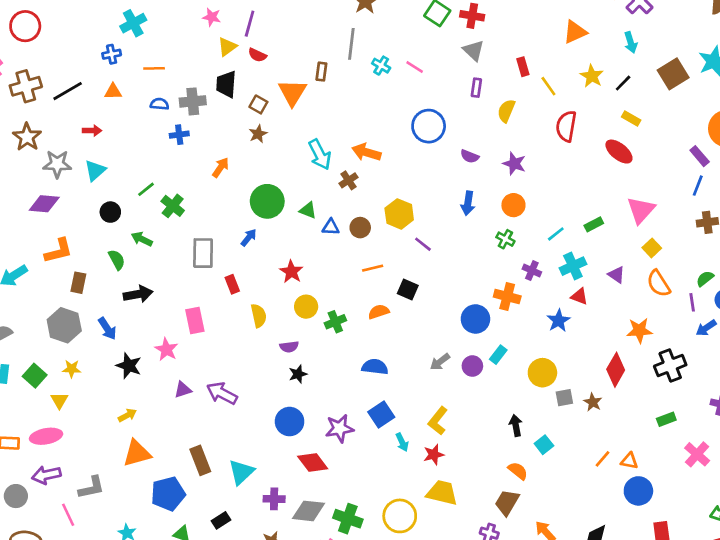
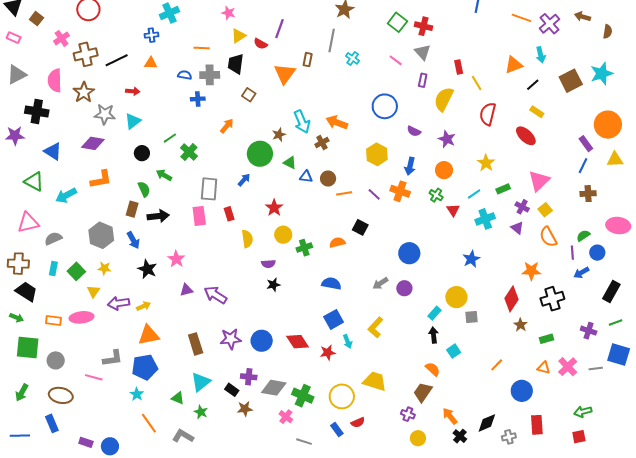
purple line: (250, 24) -> (280, 29), moved
orange triangle: (575, 32) -> (514, 65), moved
pink line: (415, 67) -> (396, 60), moved
orange line: (154, 68) -> (202, 48), moved
yellow star: (592, 76) -> (486, 163), moved
brown square: (258, 104) -> (249, 95), moved
yellow semicircle: (506, 111) -> (444, 99), size x1.4
brown star: (258, 134) -> (279, 135), moved
yellow hexagon: (399, 214) -> (377, 154), moved
orange line: (373, 268) -> (344, 193), moved
purple cross: (532, 271) -> (522, 207), moved
brown rectangle: (78, 283) -> (132, 209), moved
orange cross: (507, 296) -> (400, 191), moved
red triangle: (579, 296) -> (453, 210), moved, turned 32
pink rectangle: (195, 321) -> (199, 216), moved
cyan rectangle: (498, 355) -> (434, 313), moved
brown star: (593, 402) -> (521, 325), moved
blue circle: (290, 422) -> (262, 341), moved
purple star: (340, 428) -> (231, 339), moved
red star: (434, 455) -> (328, 353), moved
orange triangle: (629, 461) -> (544, 368), moved
red diamond: (313, 463) -> (298, 342), moved
cyan triangle: (241, 472) -> (201, 382), moved
purple arrow: (46, 475) -> (118, 303), moved
blue pentagon: (168, 494) -> (145, 367), moved
pink line: (68, 515) -> (94, 377), turned -54
black rectangle: (221, 520) -> (232, 390), moved, turned 64

